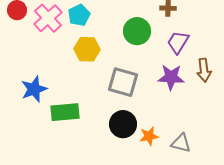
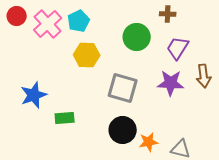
green rectangle: (65, 112) -> (65, 118), size x0.7

